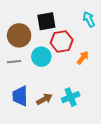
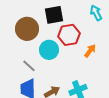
gray line: (14, 62) -> (29, 66), moved, turned 48

